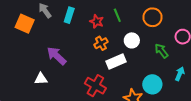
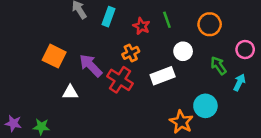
orange square: (25, 24) -> (54, 56), moved
orange cross: (101, 43) -> (131, 53), moved
cyan arrow: (180, 74) -> (239, 82), moved
red cross: (95, 86) -> (120, 80), moved

